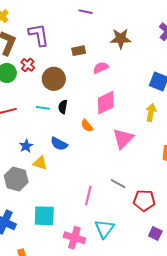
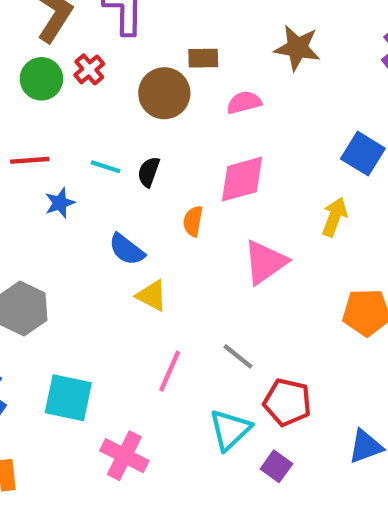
brown circle: (54, 79) -> (164, 93), moved
orange semicircle: (87, 126) -> (193, 221), turned 40
blue star: (26, 146) -> (60, 203), moved
yellow triangle: (40, 163) -> (152, 296), moved
cyan triangle: (104, 229) -> (230, 430), moved
purple square: (155, 233) -> (276, 466), moved

